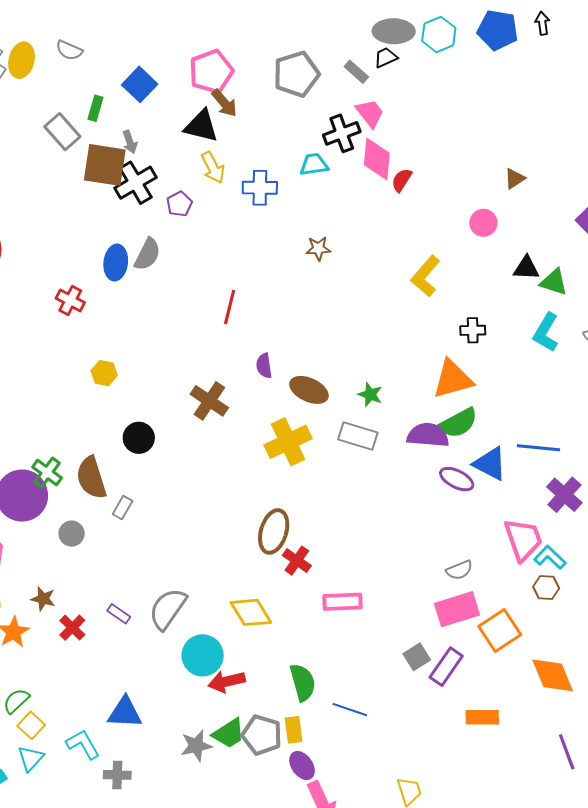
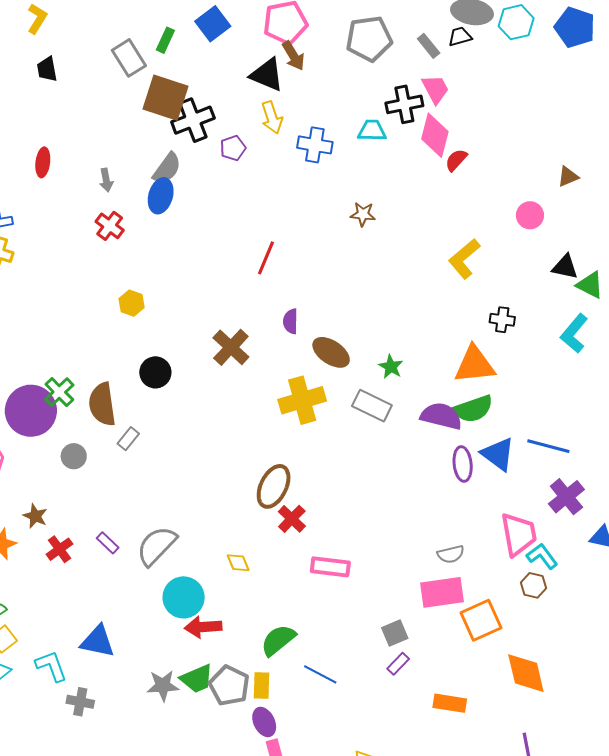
gray arrow: (130, 142) -> (106, 180), moved
gray semicircle: (147, 254) -> (167, 168), moved
purple ellipse: (457, 479) -> (463, 464), turned 48
yellow diamond: (251, 612) -> (238, 563), size x0.6
purple rectangle: (446, 667) -> (398, 664), moved, size x0.6
green semicircle: (303, 682) -> (278, 640), turned -123

